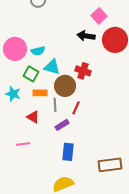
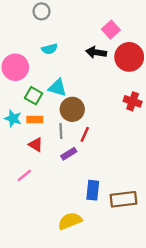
cyan semicircle: (38, 51) -> (49, 49), moved
red cross: (83, 71) -> (133, 101), moved
orange rectangle: (40, 93) -> (35, 120), moved
pink line: (23, 144) -> (24, 175), turned -32
blue rectangle: (68, 152) -> (93, 190), moved

